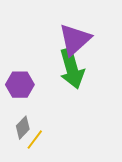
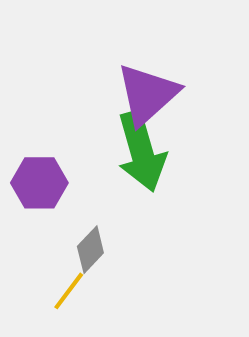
gray diamond: (23, 128) -> (90, 250), moved

